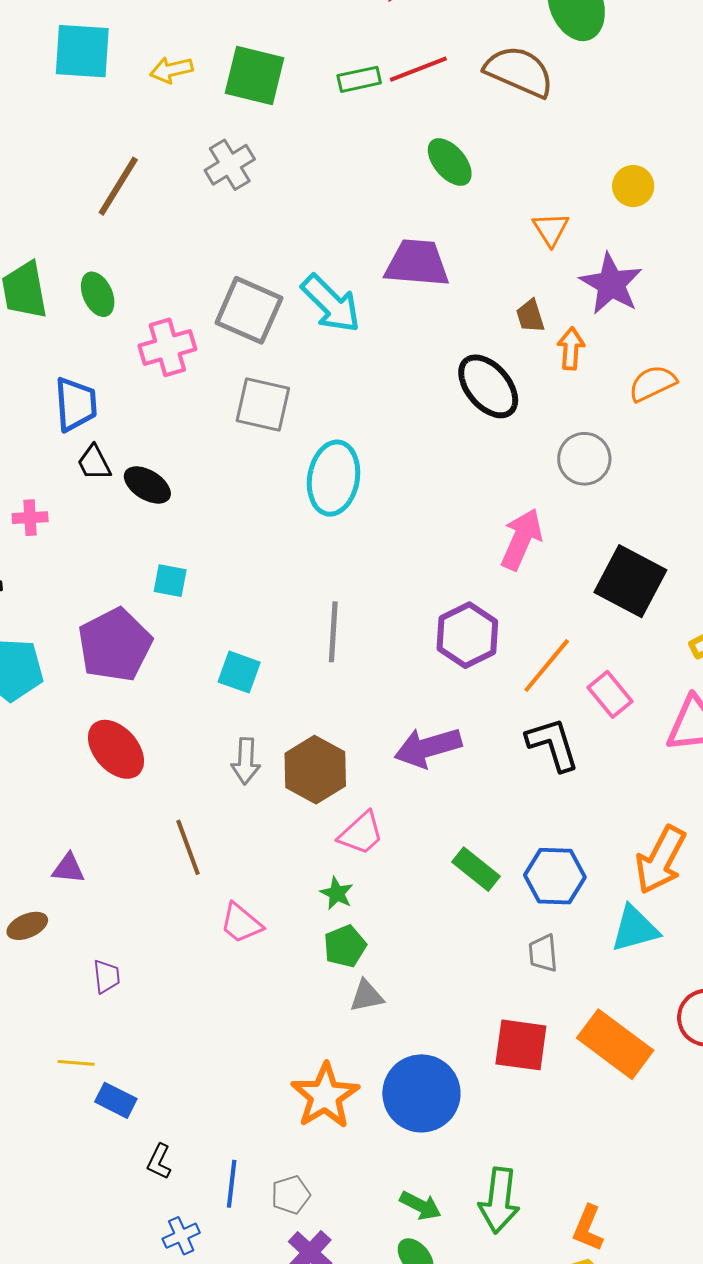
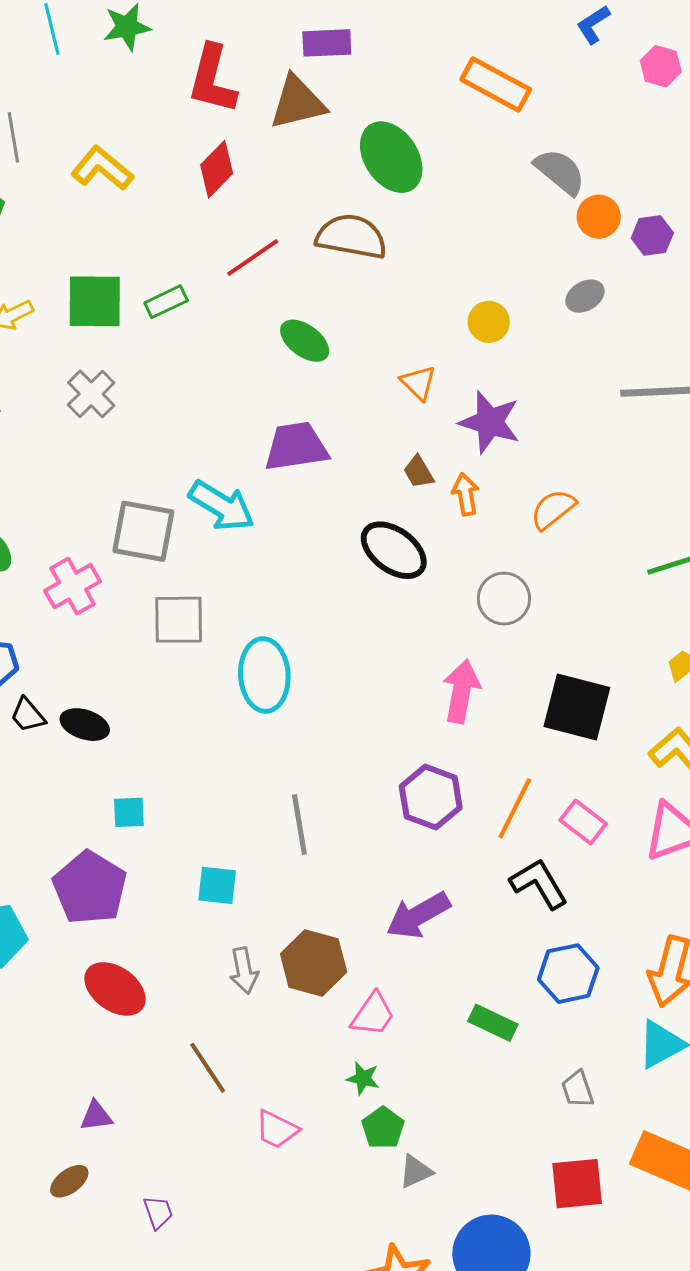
green rectangle: (359, 79) -> (166, 302), moved
blue hexagon: (555, 876) -> (568, 974), moved

